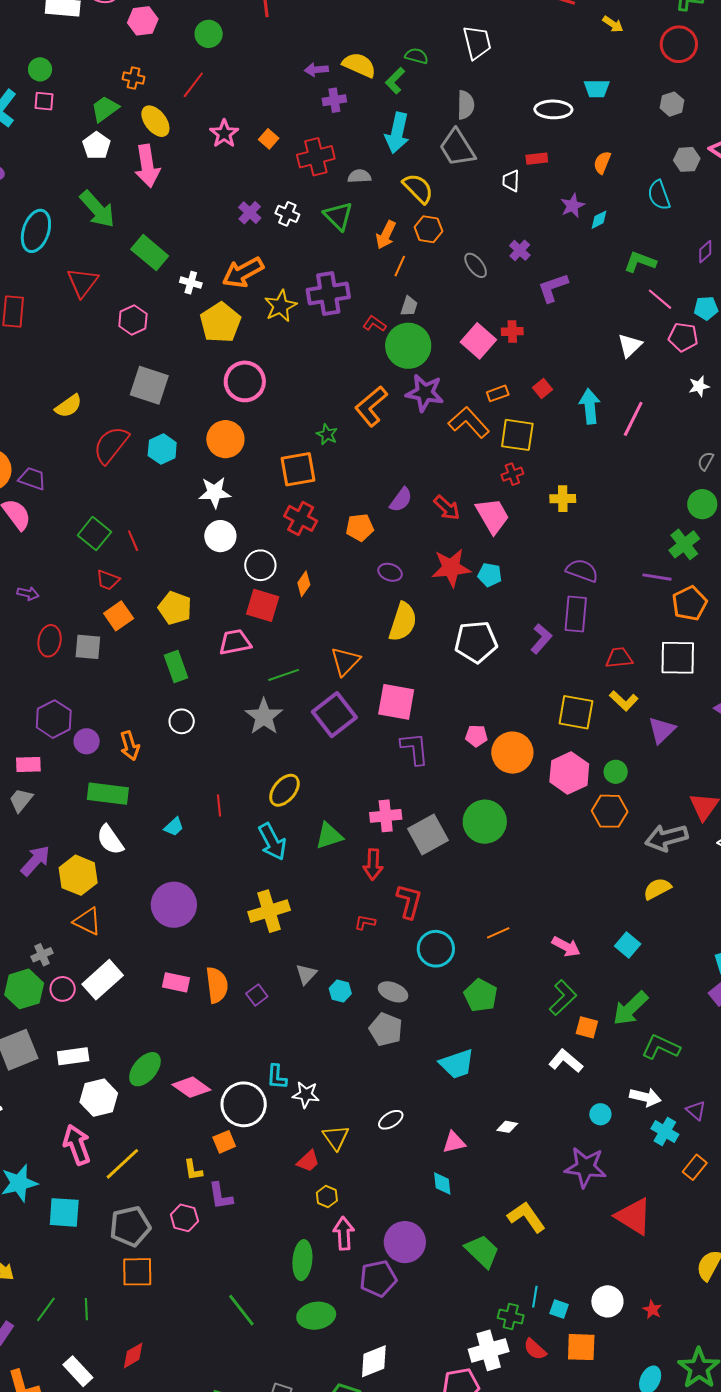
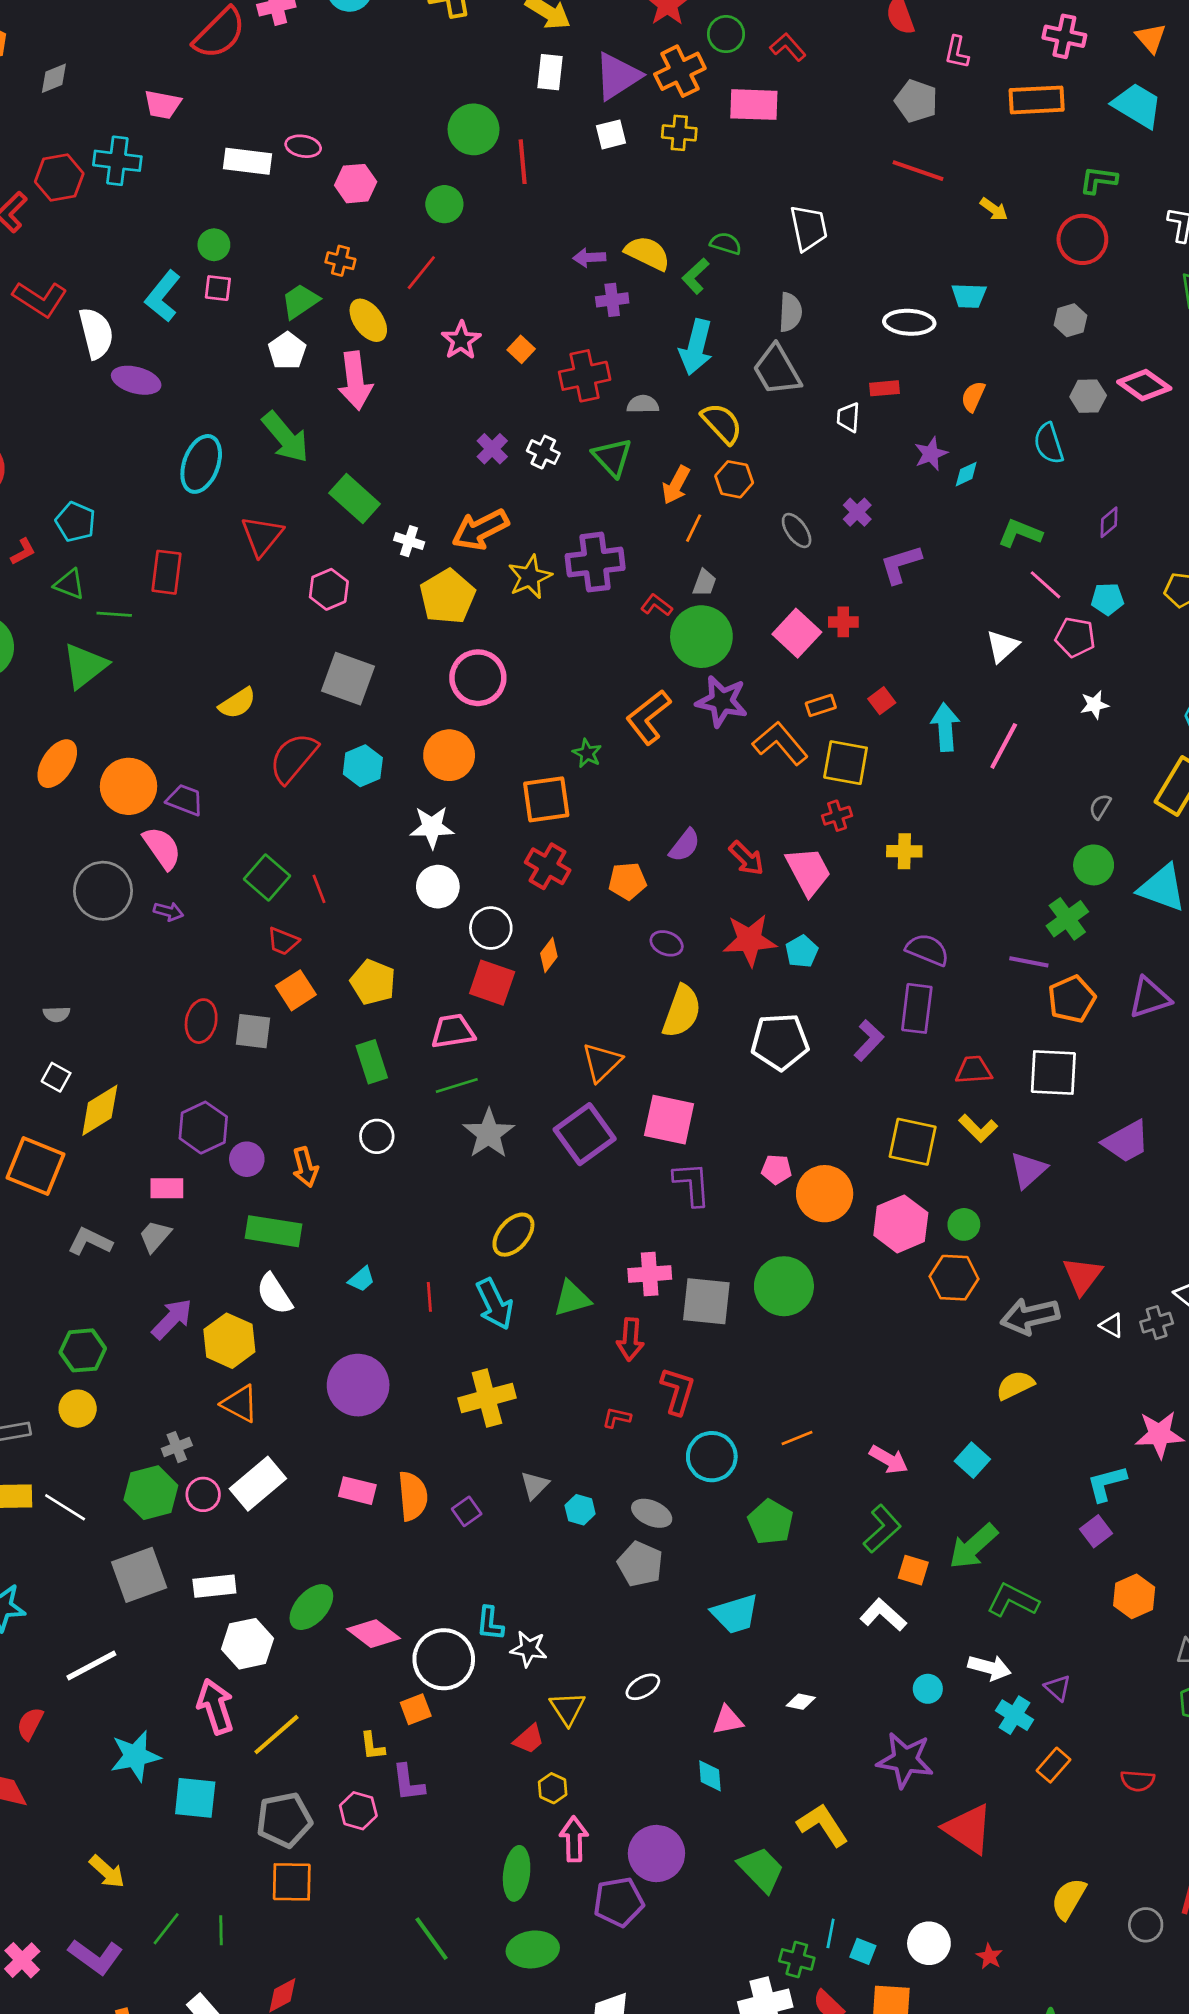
cyan pentagon: (490, 575) -> (802, 951), turned 30
purple arrow: (28, 594) -> (169, 911), moved
green line: (284, 675) -> (457, 1085), moved
red line: (219, 806) -> (429, 1297), moved
gray square: (428, 835) -> (706, 1301), turned 33

